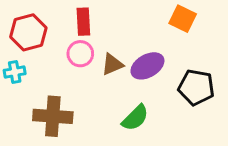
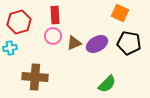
black pentagon: (196, 87) -> (129, 43), moved
green semicircle: (135, 118) -> (107, 84), moved

